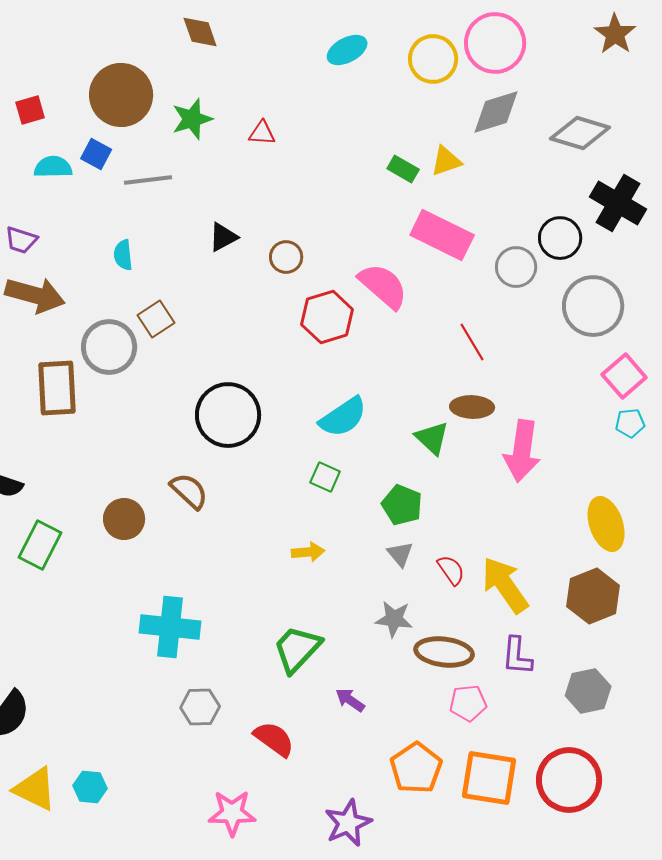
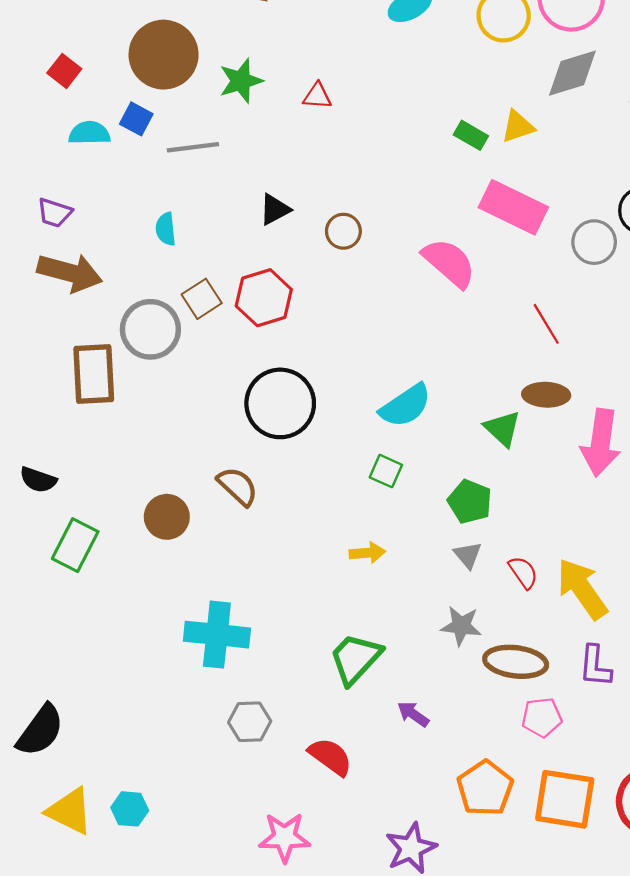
red square: (30, 110) -> (64, 71), turned -36
red hexagon: (327, 317) -> (264, 298), moved

